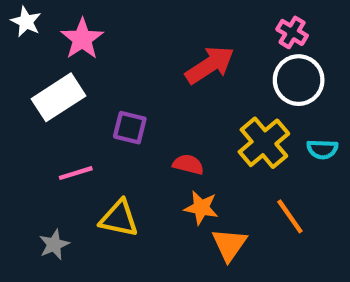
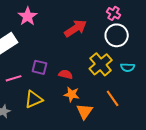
pink star: (82, 39) -> (28, 16), moved
purple square: (130, 128) -> (40, 67), moved
yellow triangle: (119, 218) -> (34, 99), turned -36

